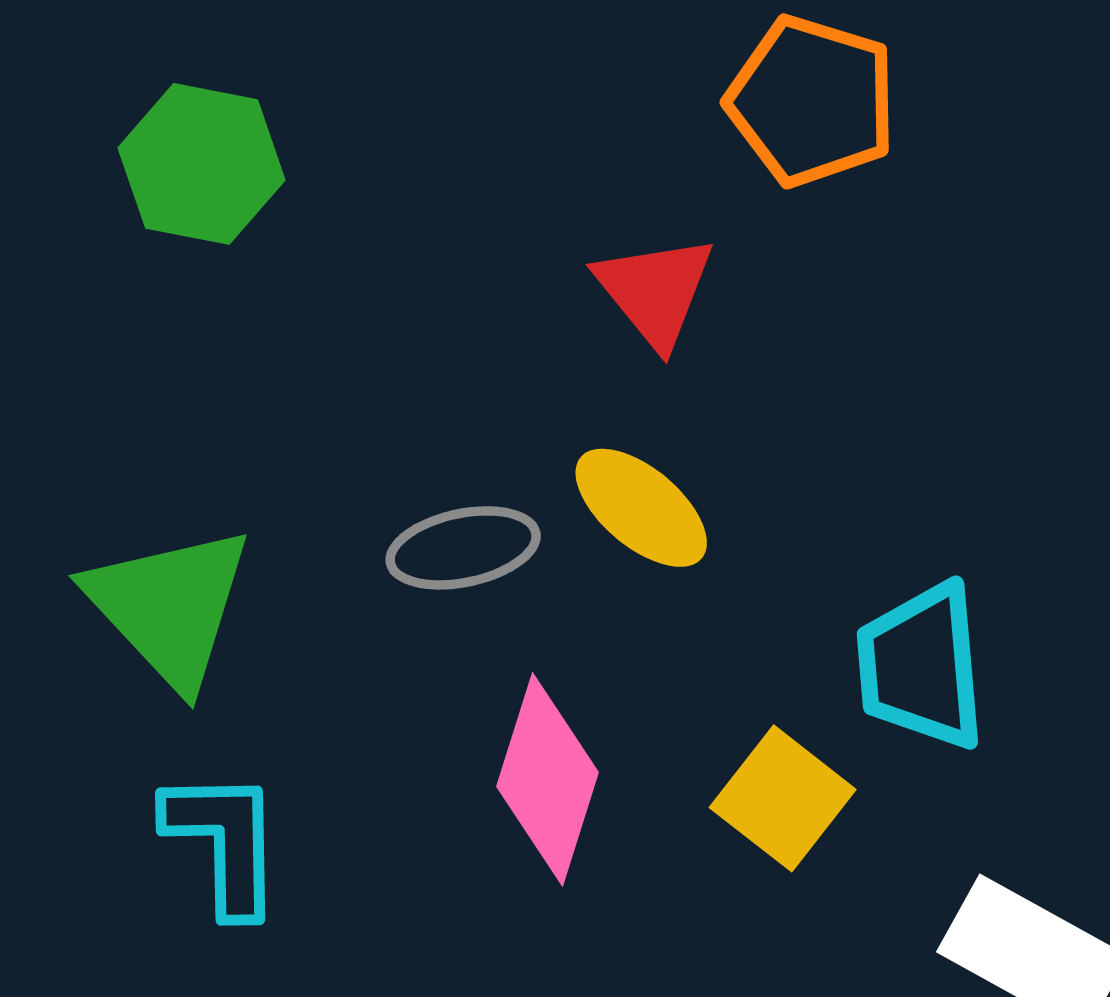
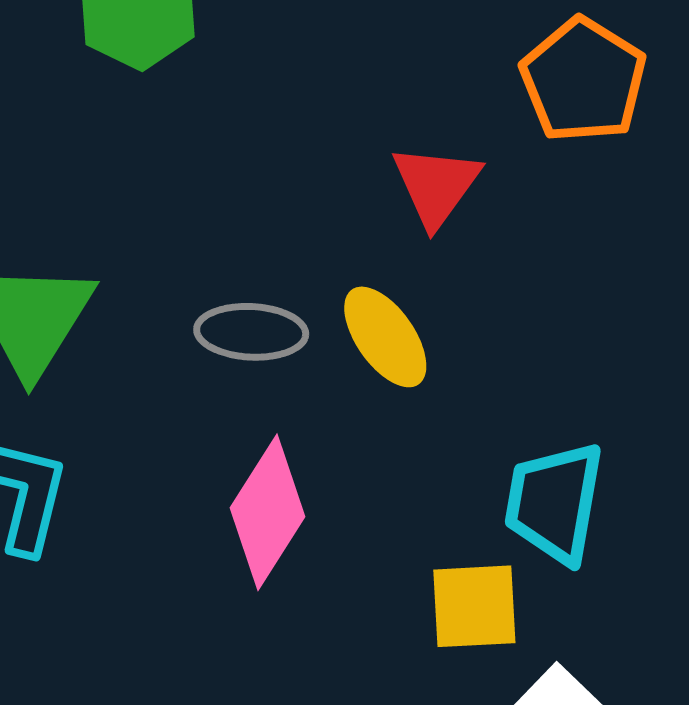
yellow square: (783, 798) -> (474, 606), moved, turned 34

